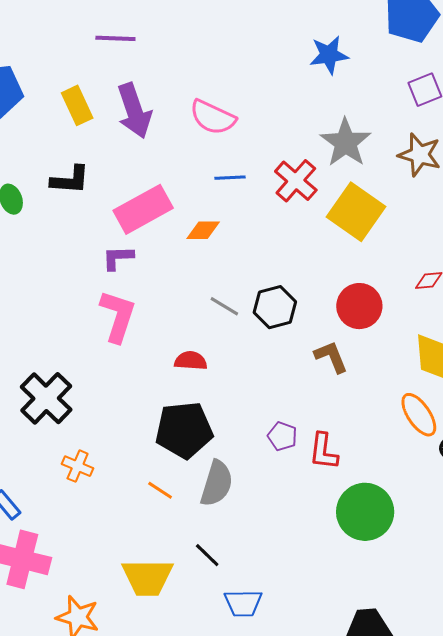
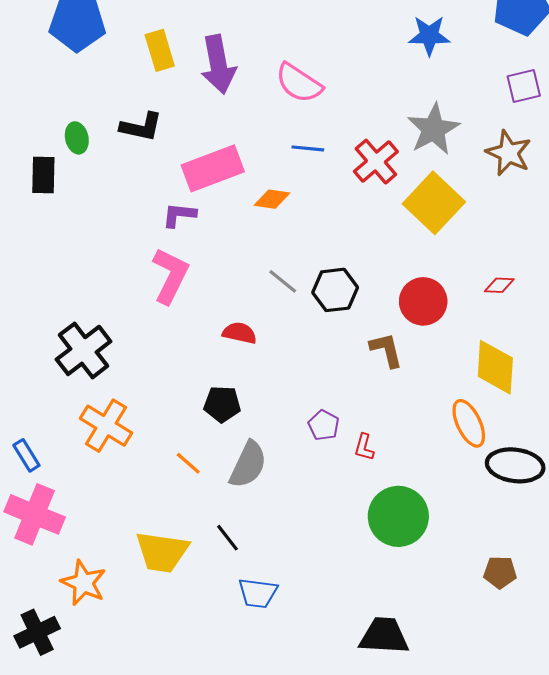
black pentagon: (184, 430) -> (222, 404), size x0.6
red L-shape: (324, 451) -> (364, 447), size x0.7
orange cross: (78, 466) -> (106, 426), size x1.6

